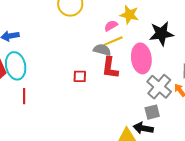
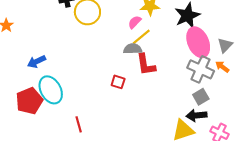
pink ellipse: (141, 58) -> (198, 42), moved
red square: (80, 76) -> (118, 82), turned 32
red line: (24, 96) -> (79, 124), moved

